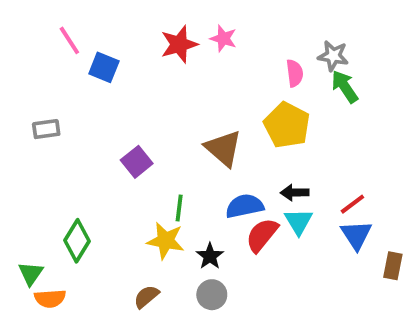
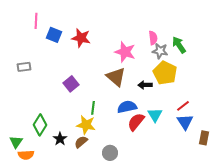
pink star: (223, 39) -> (125, 52), moved, size x1.5
pink line: (69, 40) -> (36, 21), turned 35
red star: (179, 44) -> (81, 38), moved, turned 30
gray star: (333, 56) -> (160, 51), moved
yellow pentagon: (287, 125) -> (165, 73), moved
black arrow: (295, 193) -> (145, 85), moved
black star: (210, 256) -> (60, 139), moved
brown semicircle: (146, 297) -> (81, 142), moved

